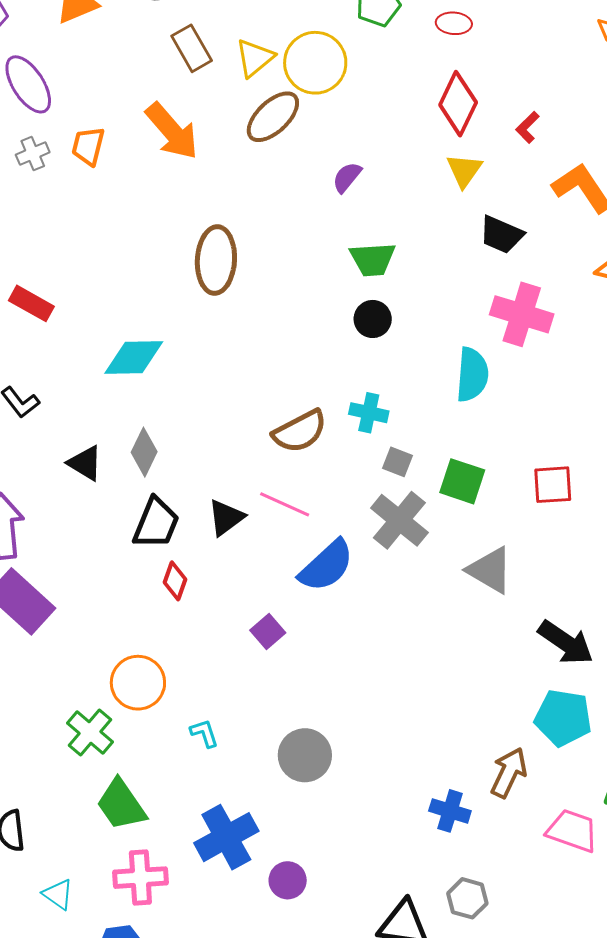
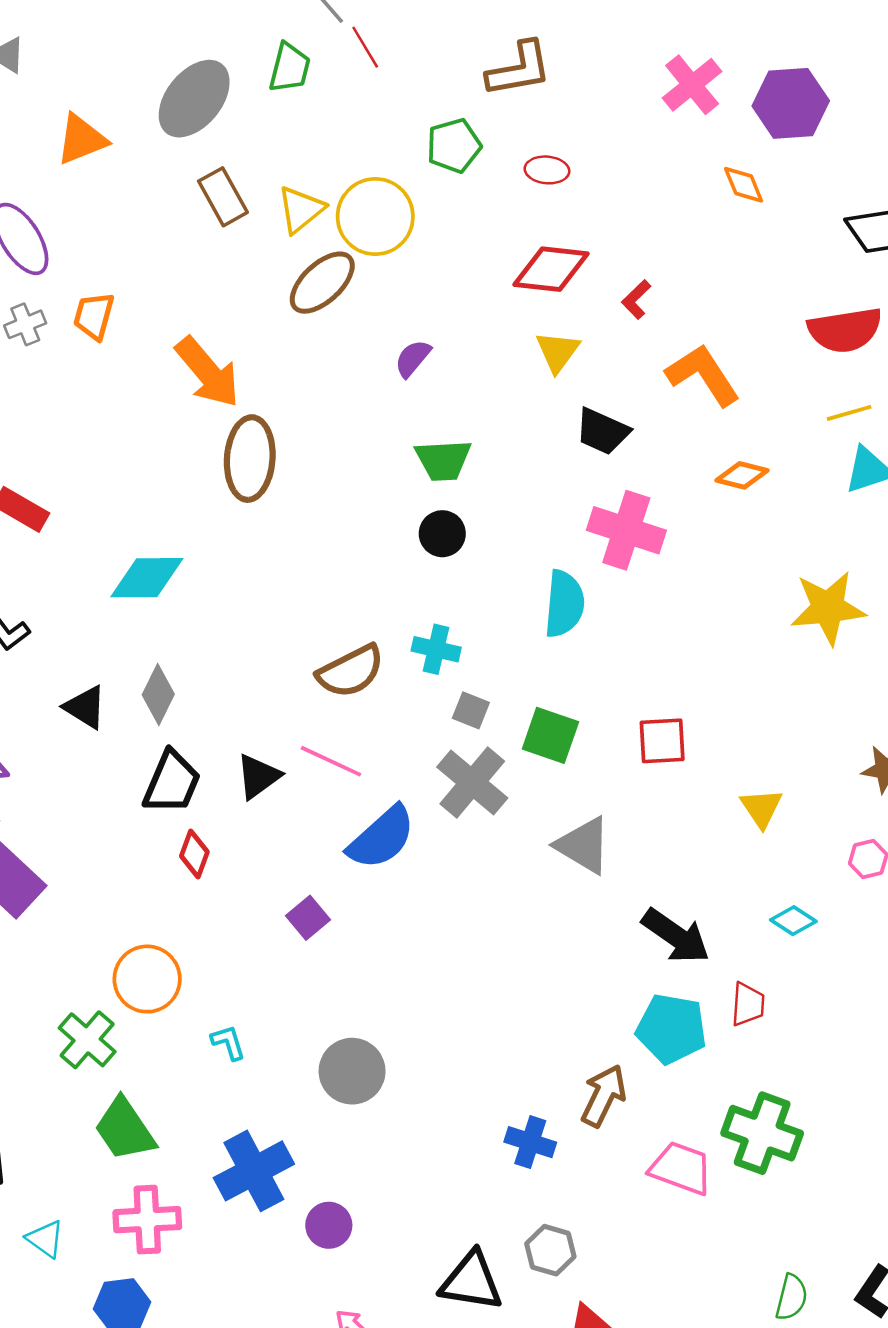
red diamond: (458, 104) -> (551, 269), turned 70
orange arrow: (172, 131) -> (208, 372), moved

